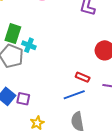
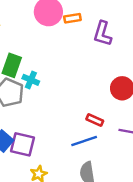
purple square: (23, 99) -> (22, 144), size x1.5

